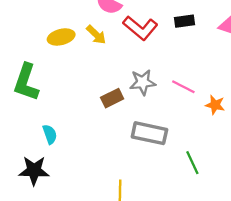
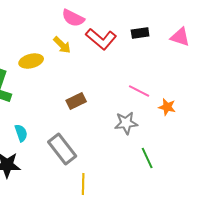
yellow ellipse: (61, 37) -> (31, 61), moved
gray star: (143, 82) -> (126, 123), moved
gray rectangle: (149, 133) -> (62, 149), moved, turned 40

